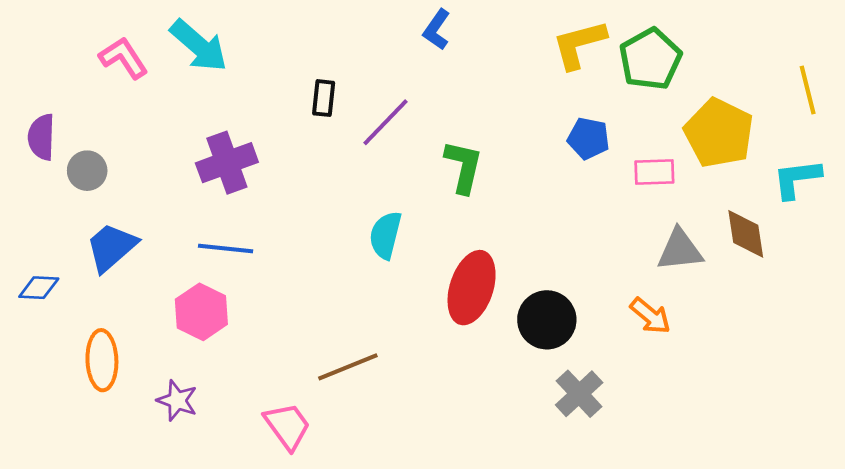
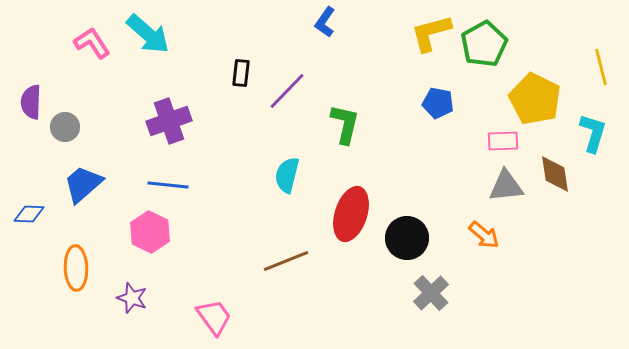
pink rectangle: (654, 172) -> (503, 141), moved
cyan L-shape: (797, 179) -> (593, 133), turned 114
brown line: (348, 367) -> (286, 261), moved

